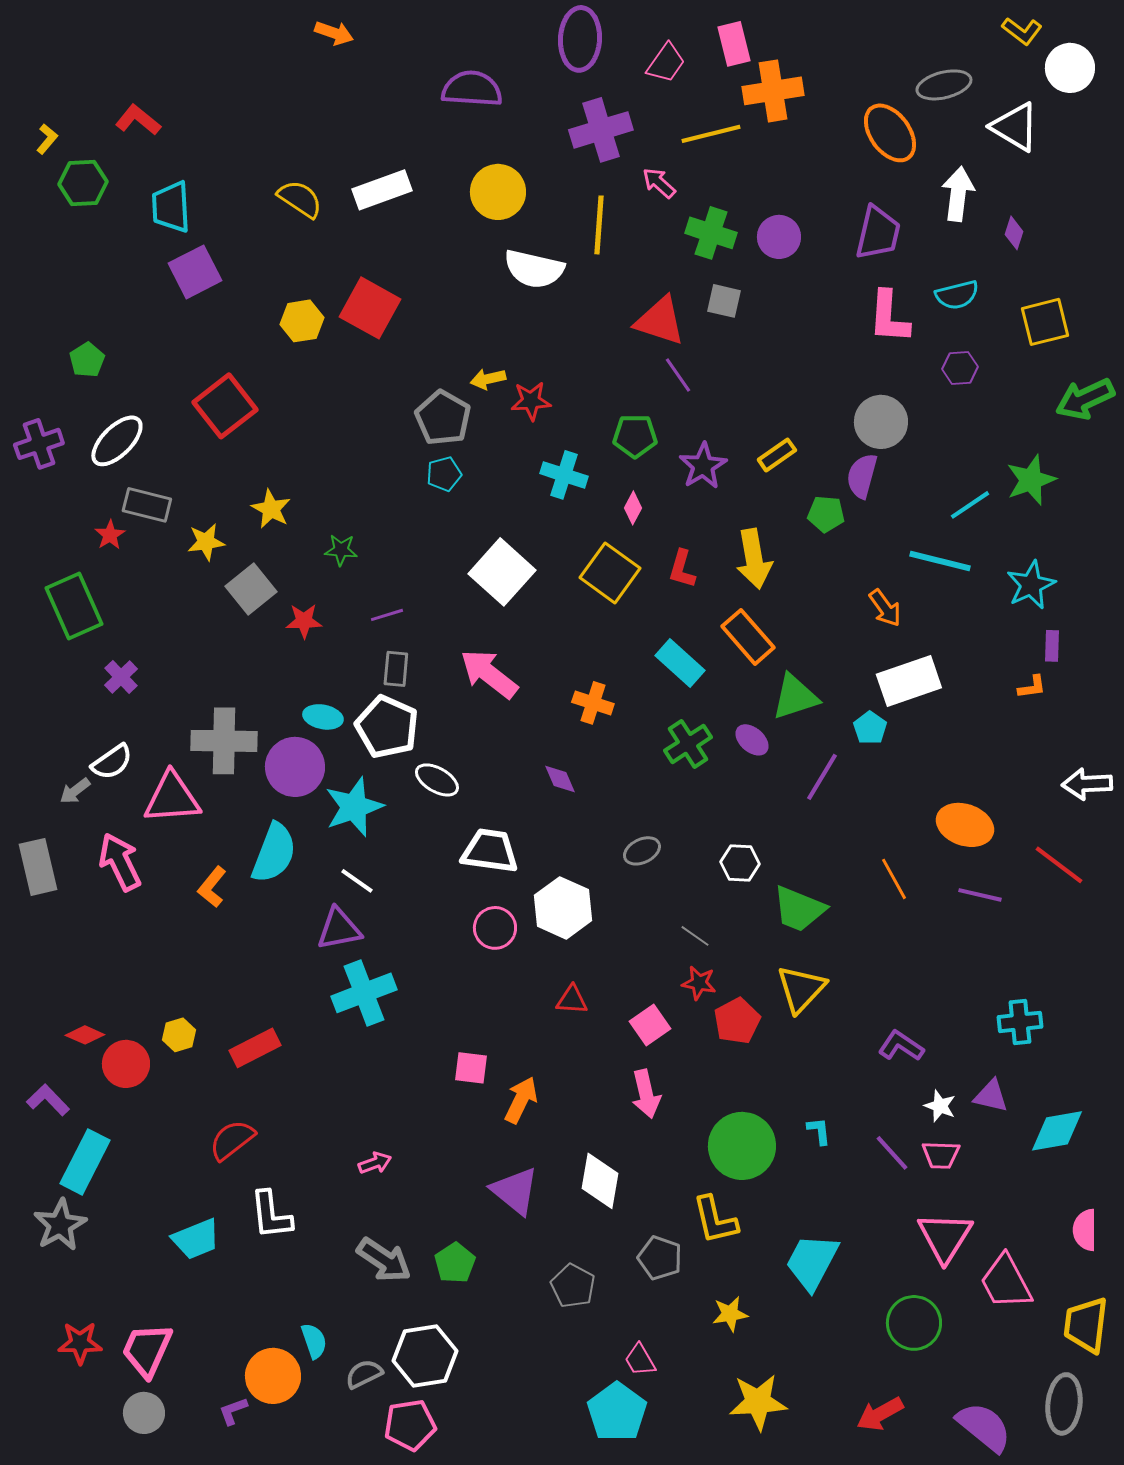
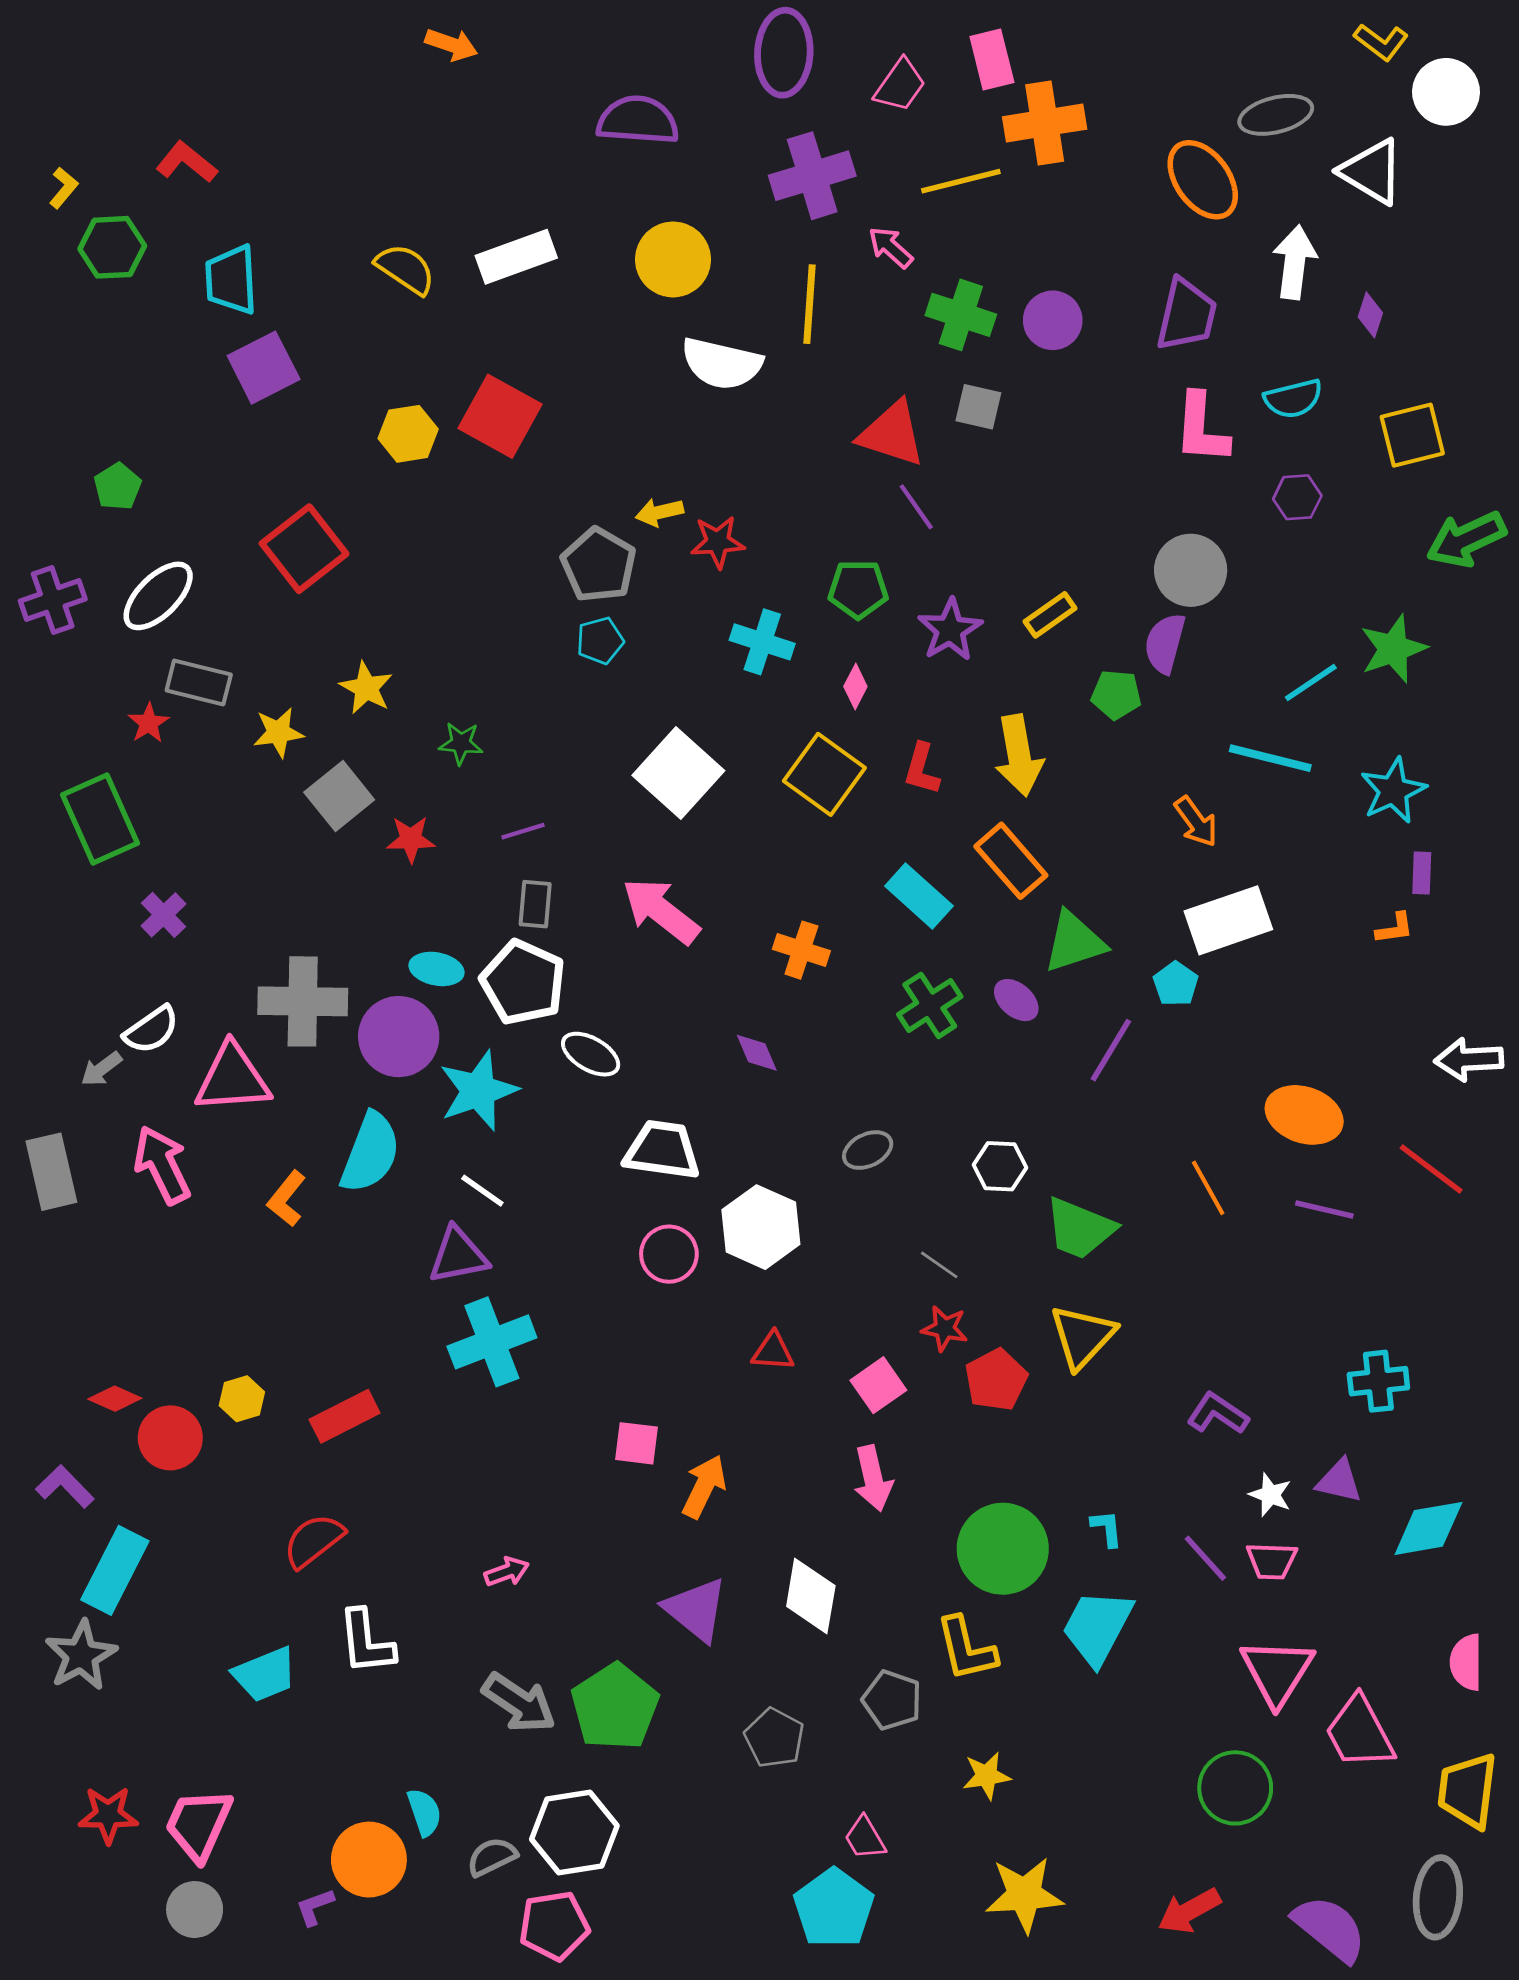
cyan trapezoid: (812, 1262) -> (1097, 1627), moved
green pentagon: (455, 1263) -> (615, 1707), size x1.6

